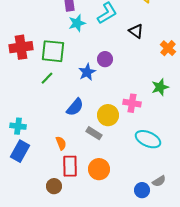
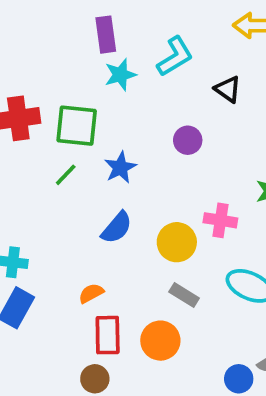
purple circle: (105, 59) -> (188, 140), moved
blue star: (87, 72) -> (120, 168), moved
gray rectangle: (94, 133) -> (184, 295), moved
orange semicircle: (61, 143) -> (91, 293), turned -96
brown circle: (54, 186) -> (95, 379), moved

